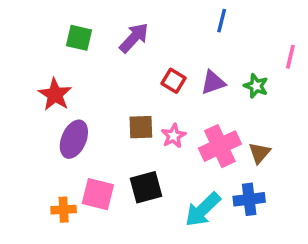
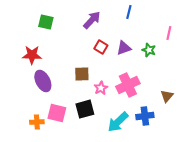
purple arrow: (134, 38) -> (92, 20), moved
red star: (55, 95) -> (32, 55), turned -30
pink star: (174, 136) -> (101, 88), moved
purple ellipse: (74, 139) -> (43, 81), turned -50
brown triangle: (259, 153) -> (167, 96), moved

